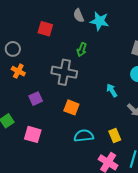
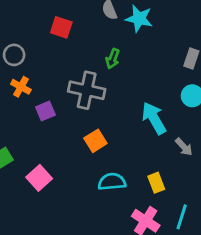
cyan arrow: (112, 90) -> (154, 118), size x1.6
purple square: (36, 99) -> (45, 111), moved
orange square: (71, 107) -> (95, 141), turned 35
pink square: (33, 134) -> (39, 178), turned 30

